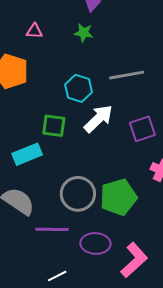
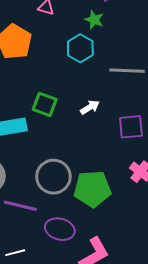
cyan hexagon: (79, 88) -> (80, 48), moved
white arrow: (98, 119) -> (90, 107), size x0.6

